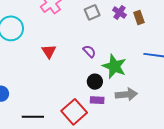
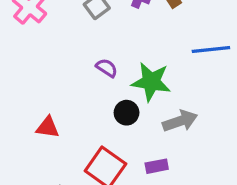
red triangle: (49, 51) -> (48, 127), moved, turned -35
purple rectangle: (97, 100) -> (157, 166), moved

